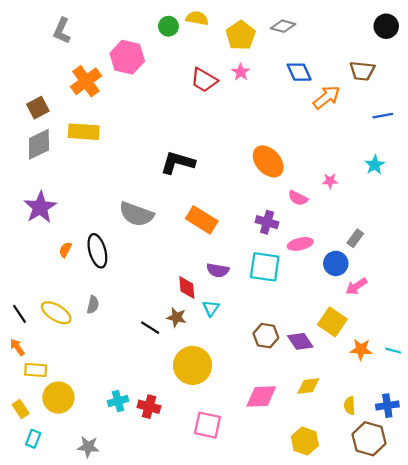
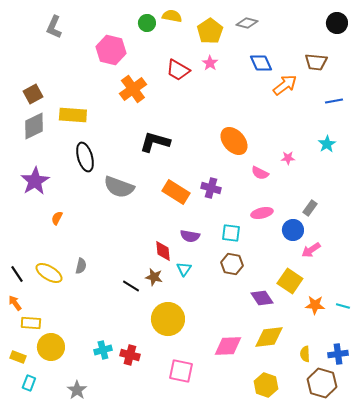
orange cross: (86, 81) -> (133, 89), moved
purple cross: (267, 222) -> (211, 188), moved
black ellipse: (97, 251) -> (85, 157), moved
cyan square: (265, 267) -> (231, 233), size x0.7
brown hexagon: (266, 336) -> (232, 264), moved
yellow diamond: (308, 386) -> (269, 337), size x1.4
yellow rectangle: (21, 409) -> (18, 357), turned -35
gray star: (88, 447) -> (77, 390), turned 30

